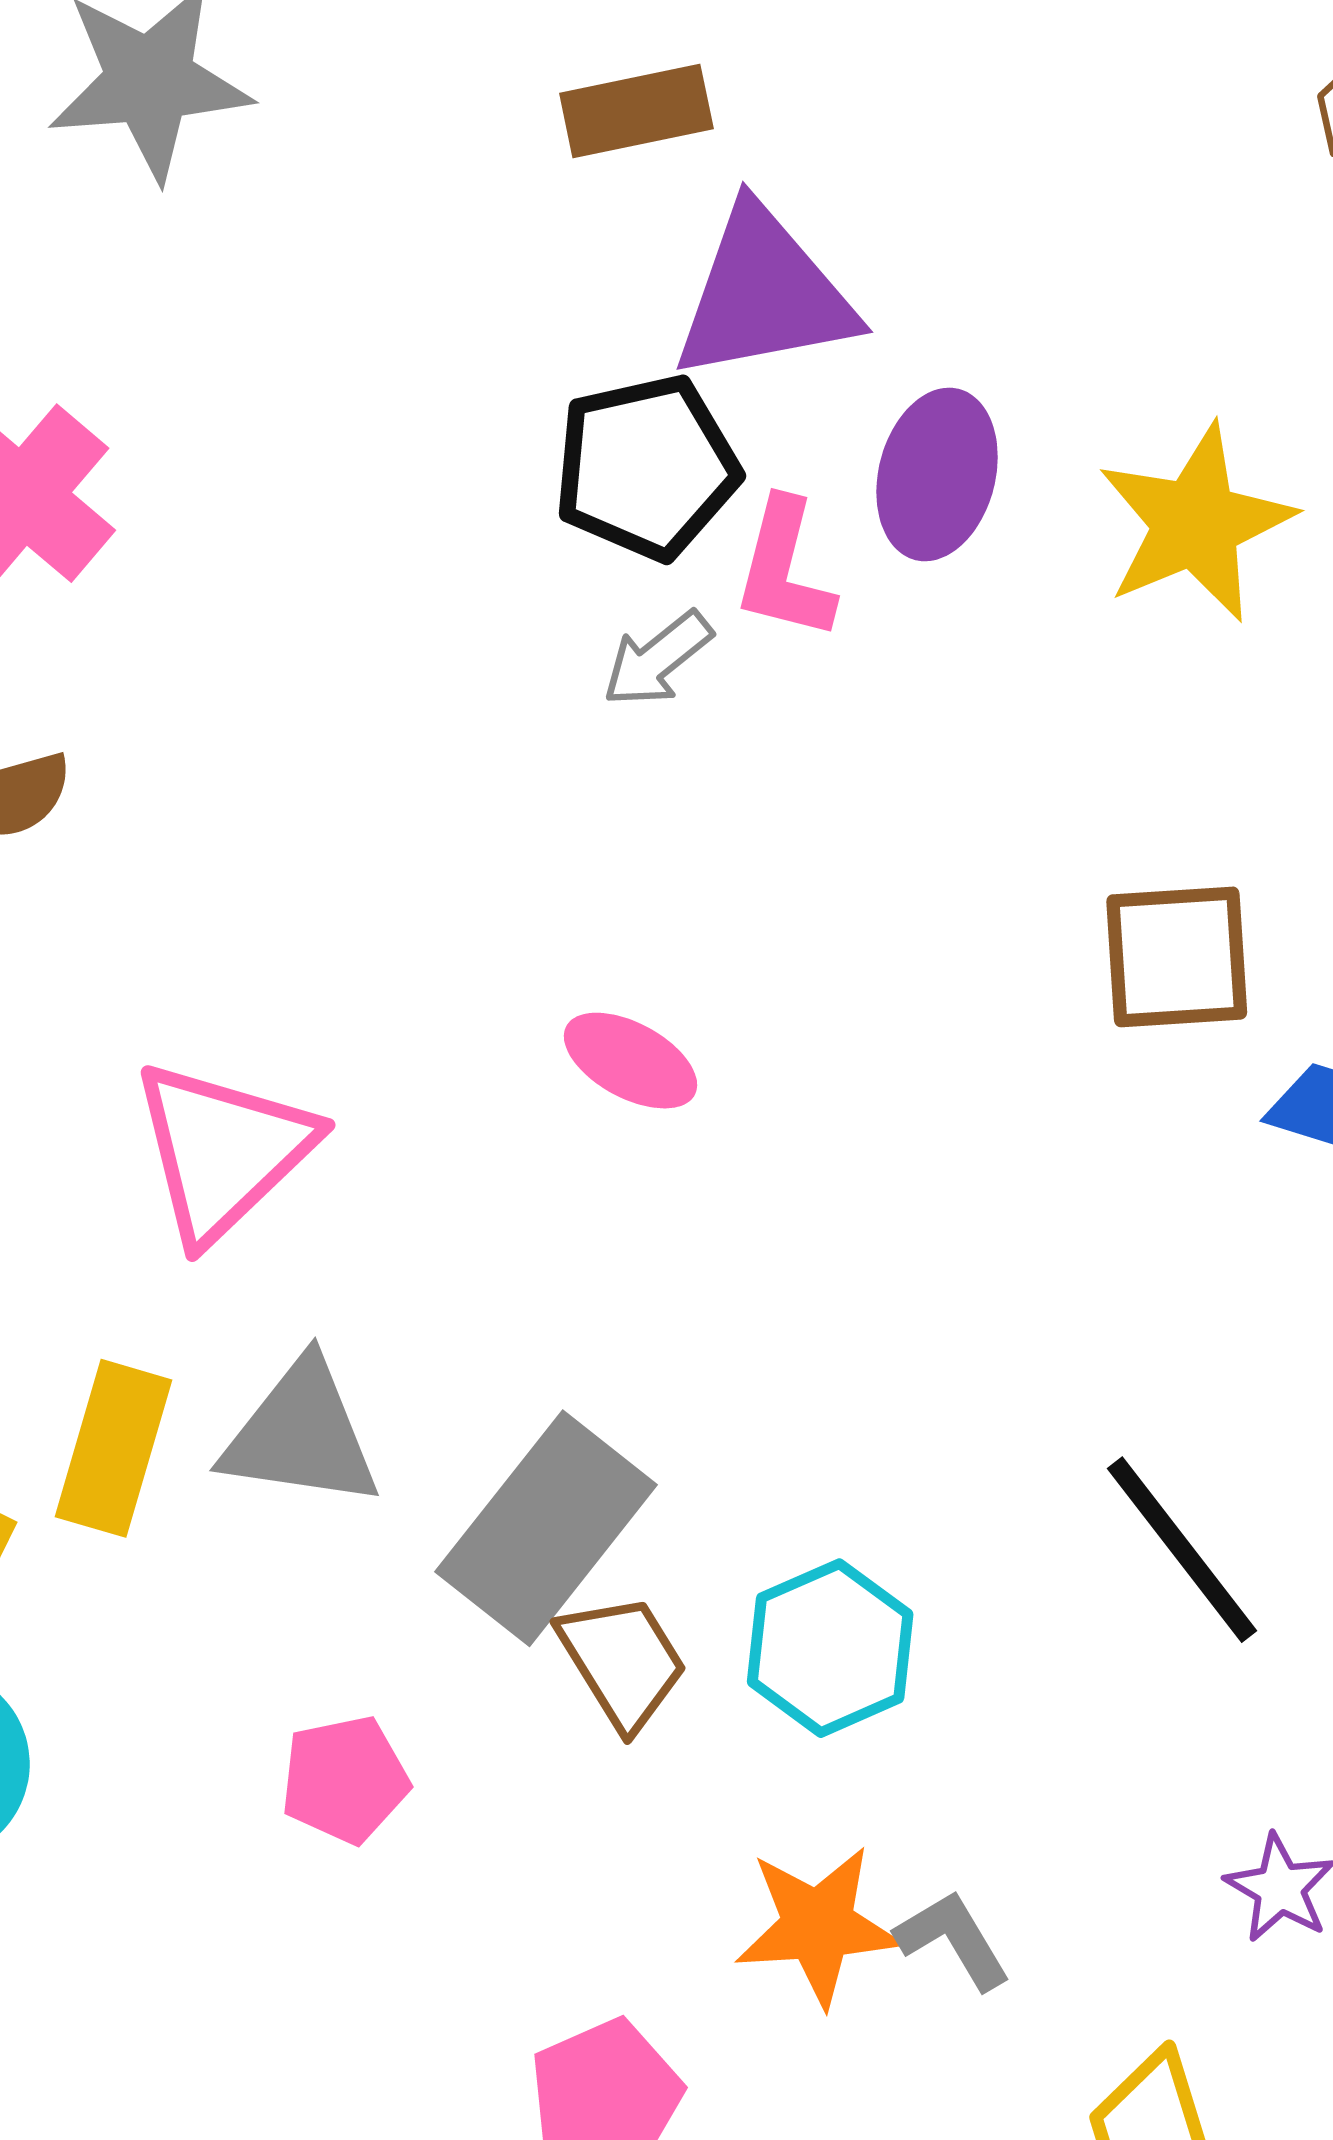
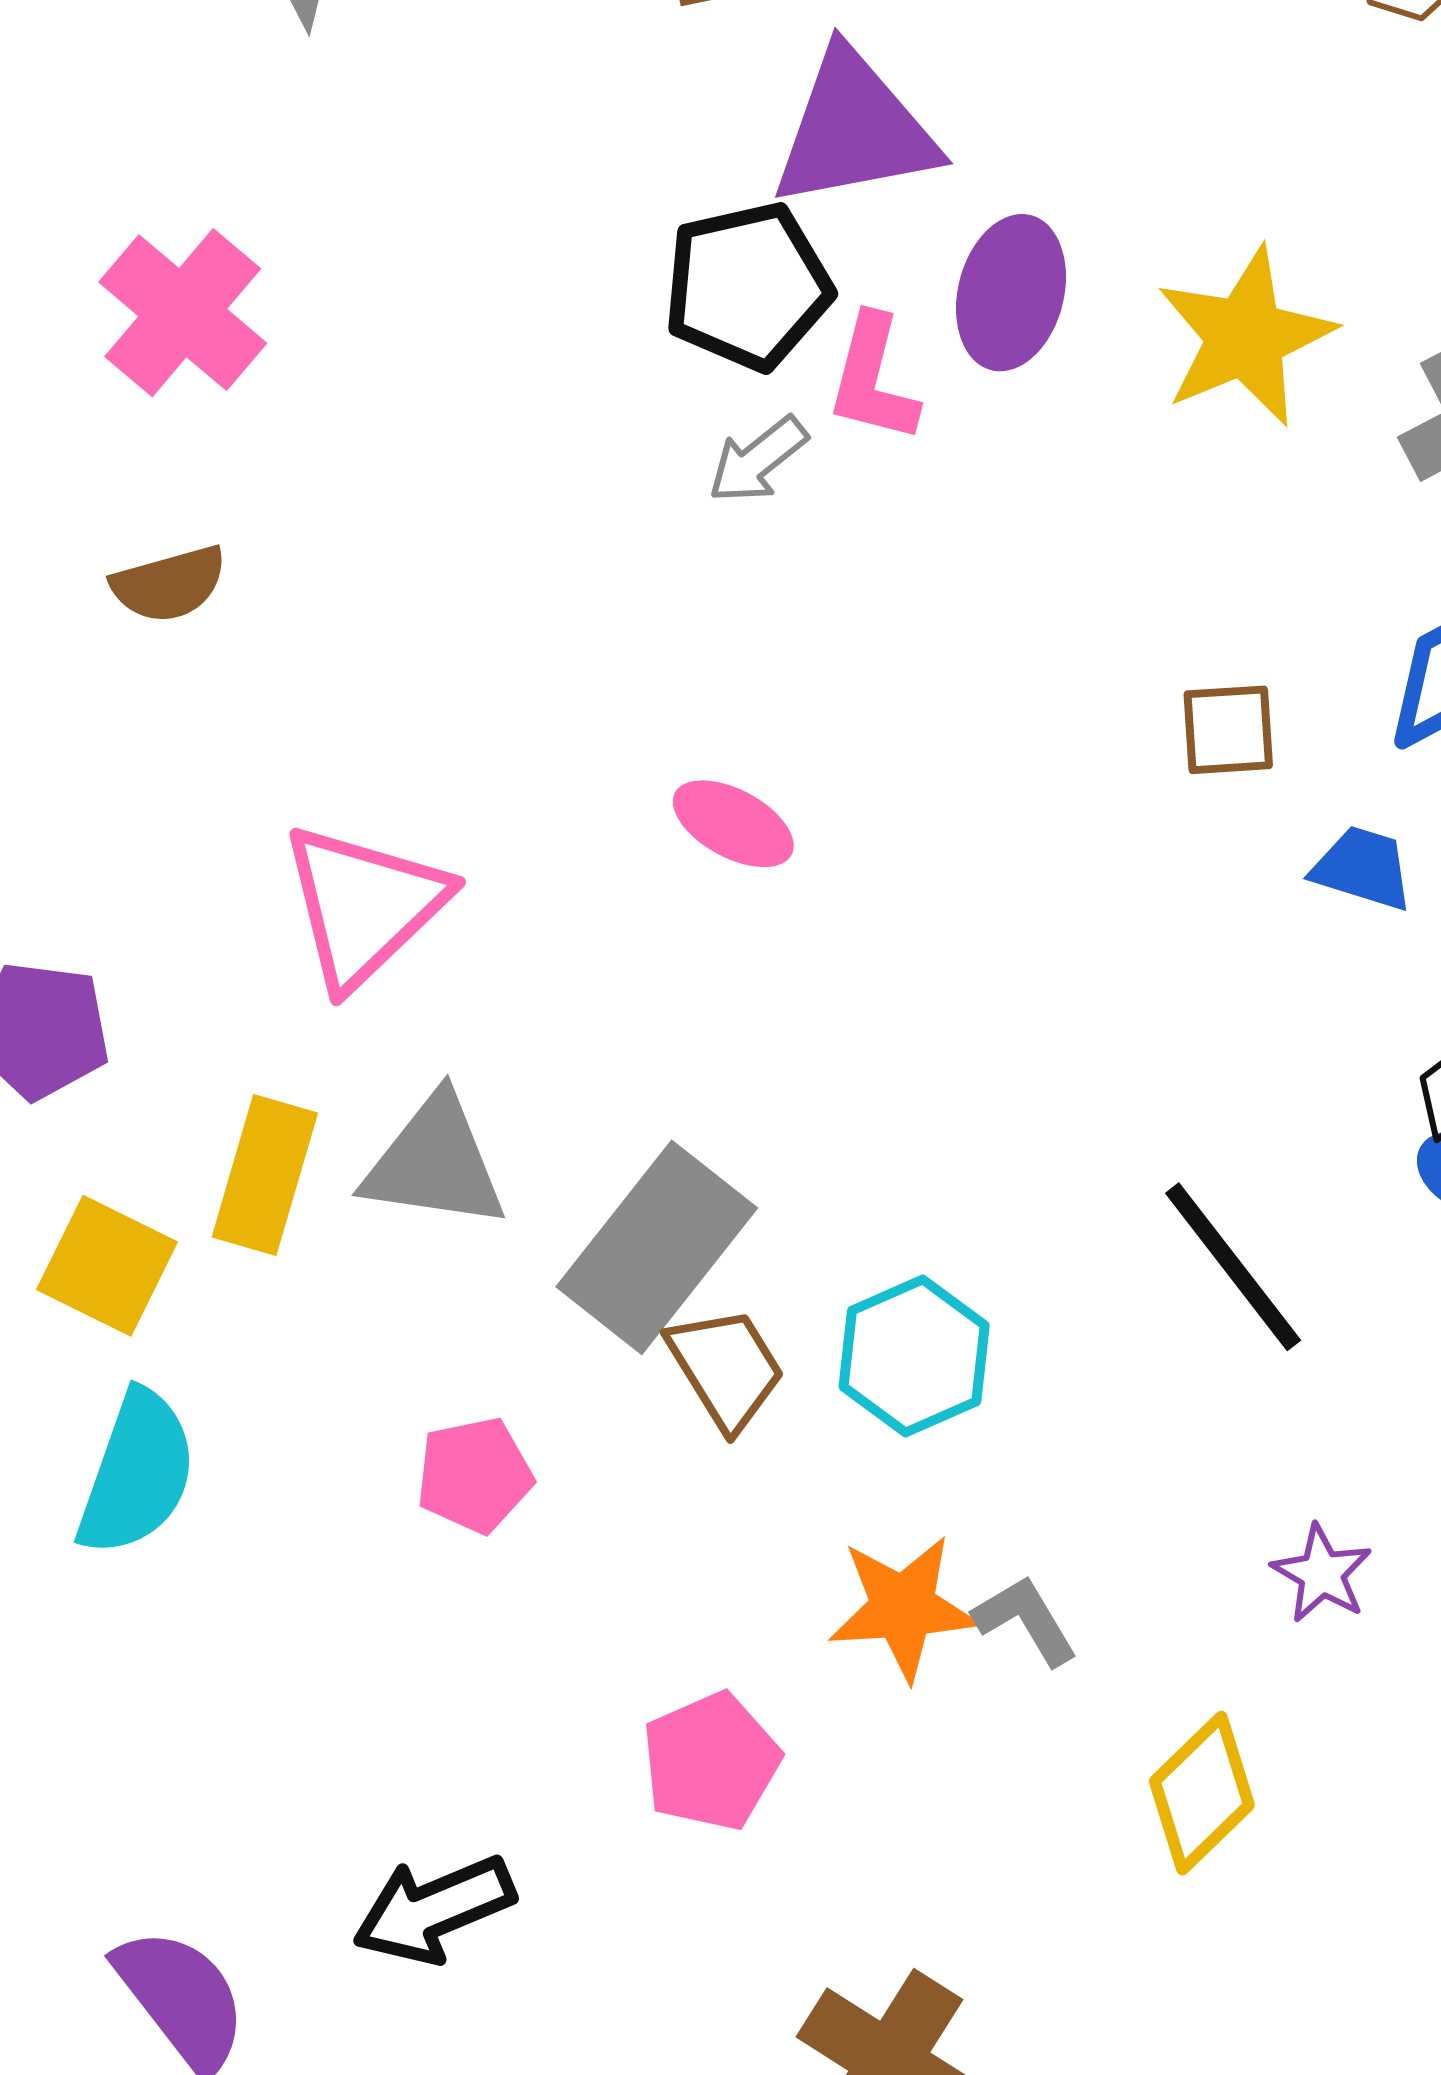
brown square: (1177, 957) -> (1228, 730), size x0.7

